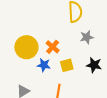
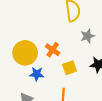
blue star: (44, 65) -> (37, 74), moved

